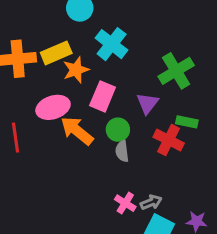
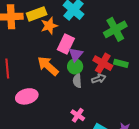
purple triangle: (147, 103) -> (76, 54), moved
pink ellipse: (53, 107) -> (27, 96), moved
red cross: (169, 140) -> (103, 63), moved
gray arrow: (151, 202) -> (99, 79), moved

